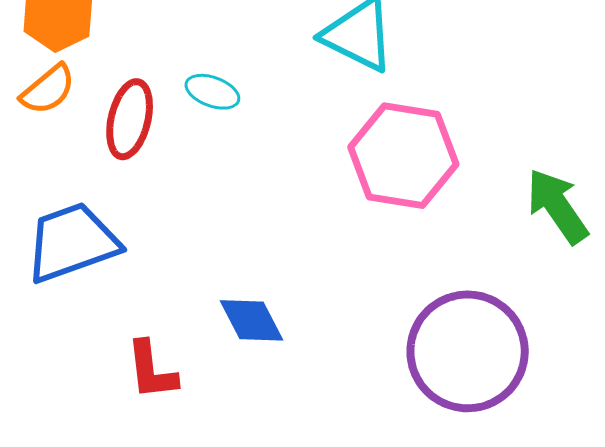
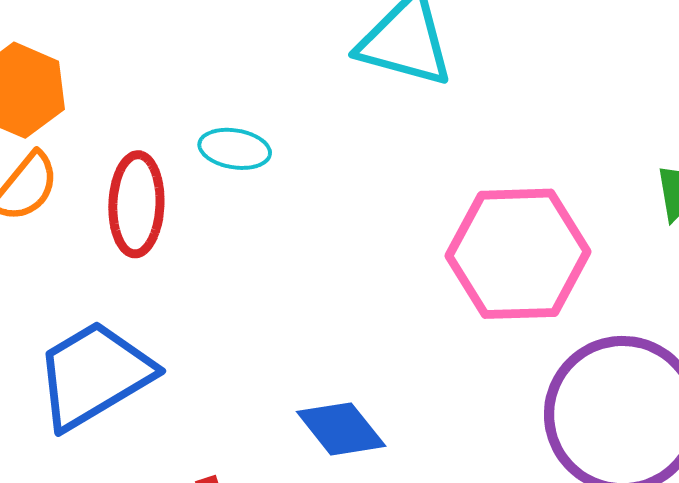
pink hexagon: (403, 156) -> (518, 254), moved

